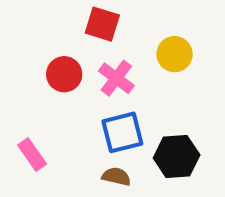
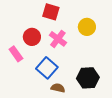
blue square: (122, 132) -> (47, 68), moved, turned -35
pink rectangle: (32, 154) -> (16, 54), moved

